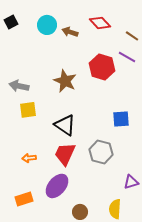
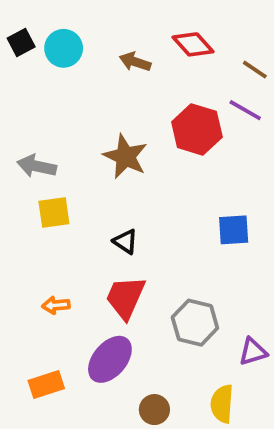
cyan circle: (47, 25) -> (64, 48), moved
black triangle: (65, 125) -> (125, 241), size x0.6
gray hexagon: (101, 152) -> (195, 323), moved

